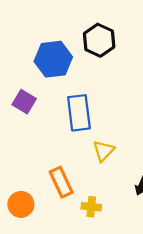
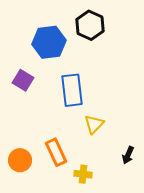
orange circle: (21, 204) -> (20, 160), moved

